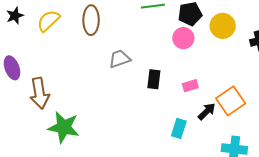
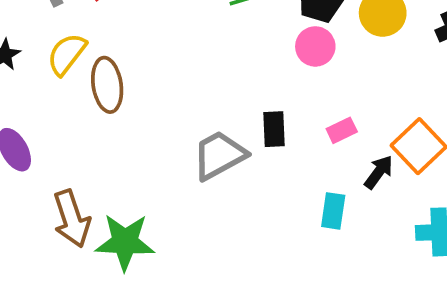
brown ellipse: (91, 20) -> (107, 85), moved
gray trapezoid: (120, 59) -> (219, 155), moved, size x1.4
brown arrow: (40, 93) -> (72, 219), moved

